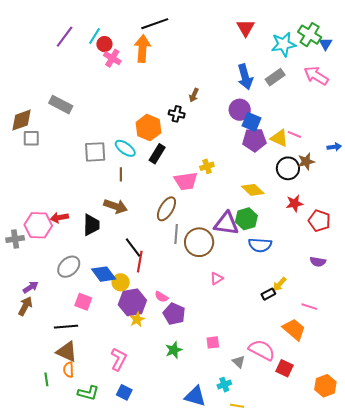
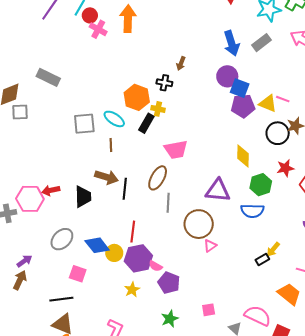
yellow cross: (207, 166) -> (158, 109), moved, turned 32
yellow diamond: (253, 190) -> (243, 156), turned 50
green hexagon: (246, 219) -> (261, 185), moved
brown circle: (199, 242) -> (199, 224), moved
black line: (133, 247) -> (125, 189), moved, turned 45
purple hexagon: (132, 302) -> (138, 258), moved

